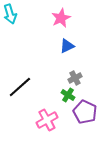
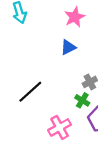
blue triangle: (67, 46) -> (68, 47), moved

